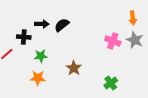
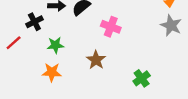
black cross: (24, 37) -> (34, 22), turned -32
pink cross: (113, 41) -> (111, 27), moved

